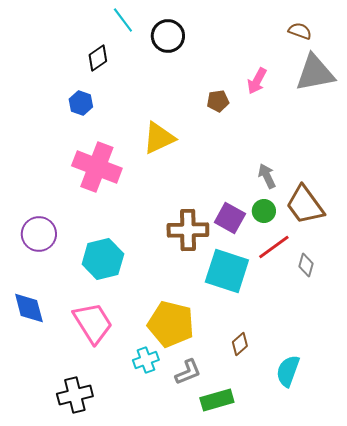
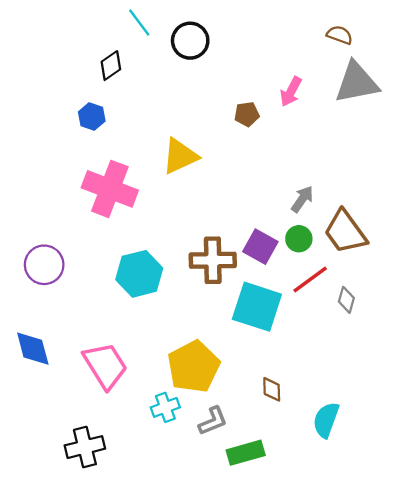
gray arrow: (267, 176) -> (302, 199), turned 60
cyan hexagon: (103, 259) -> (139, 274), moved
yellow pentagon: (171, 324) -> (194, 367), turned 30
brown diamond: (240, 344) -> (272, 389), turned -50

